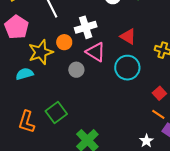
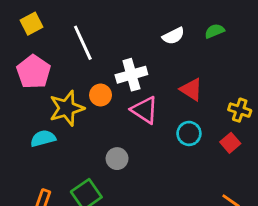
cyan circle: (127, 68) -> (189, 133), size x0.7
gray circle: (76, 70) -> (117, 159), moved
red square: (159, 93) -> (230, 143), moved

